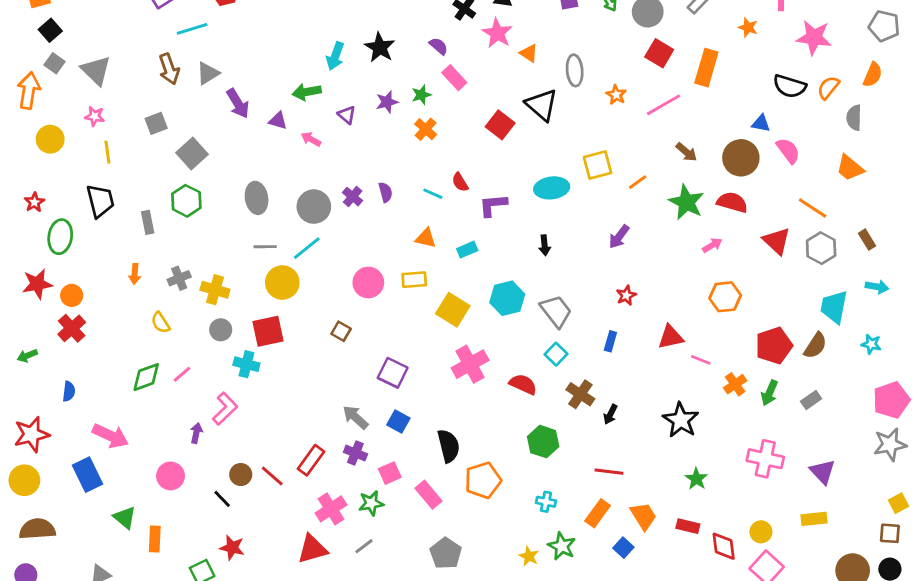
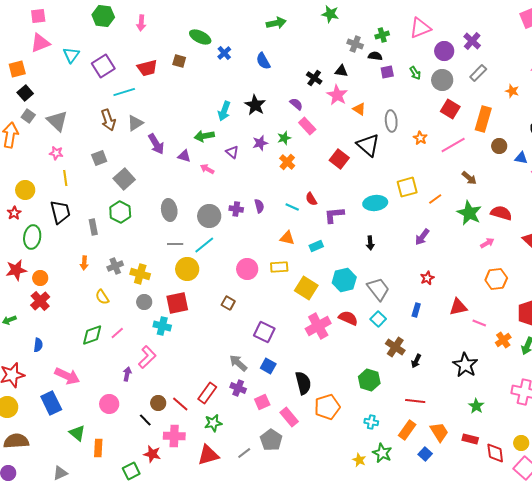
yellow circle: (50, 139) -> (25, 190), moved
brown circle: (741, 158) -> (499, 146), moved, size x0.6
purple cross: (353, 197) -> (236, 209), turned -32
red semicircle: (523, 384) -> (348, 318), moved
green star: (371, 503) -> (213, 423), moved
pink cross: (331, 509) -> (174, 436), moved, turned 35
gray pentagon: (446, 553) -> (271, 440), moved

